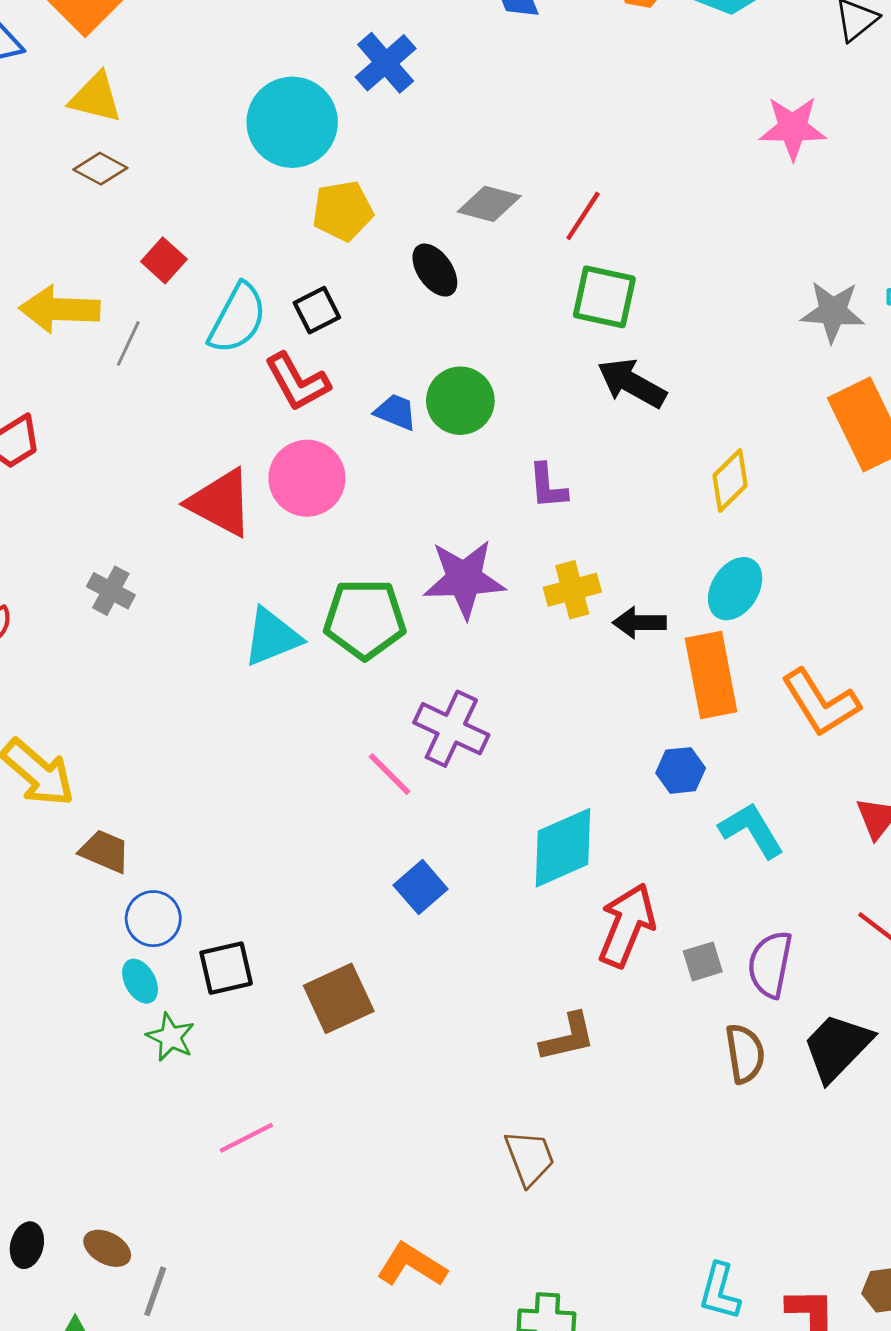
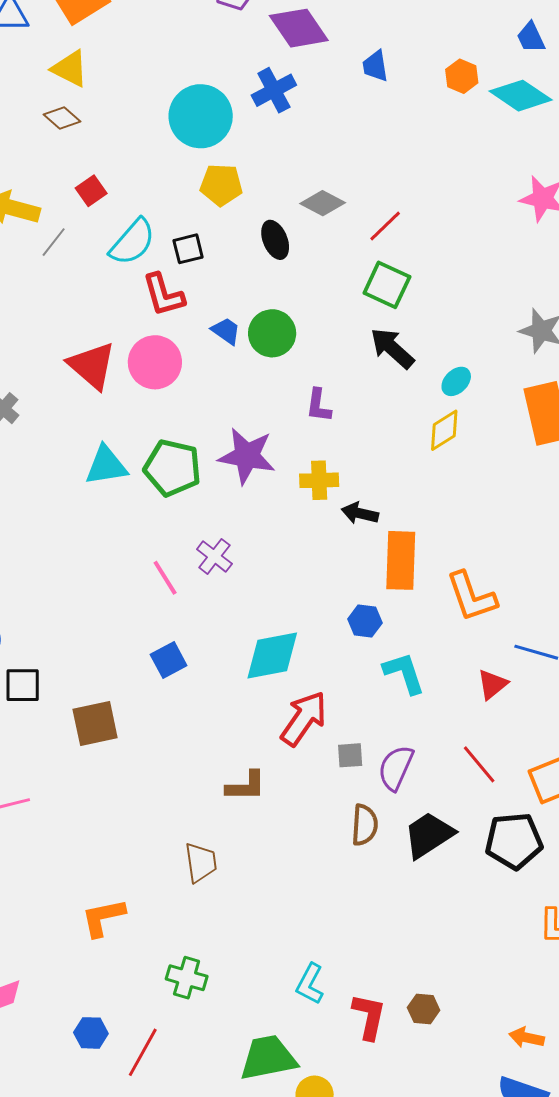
cyan ellipse: (735, 589) -> (456, 381), moved, size x0.7
purple cross: (451, 729) -> (214, 556), size x0.7
orange L-shape: (412, 1265) -> (103, 917), turned -57

